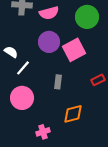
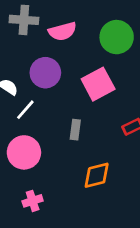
purple circle: (49, 42) -> (45, 73), moved
pink cross: (43, 132) -> (33, 201), moved

